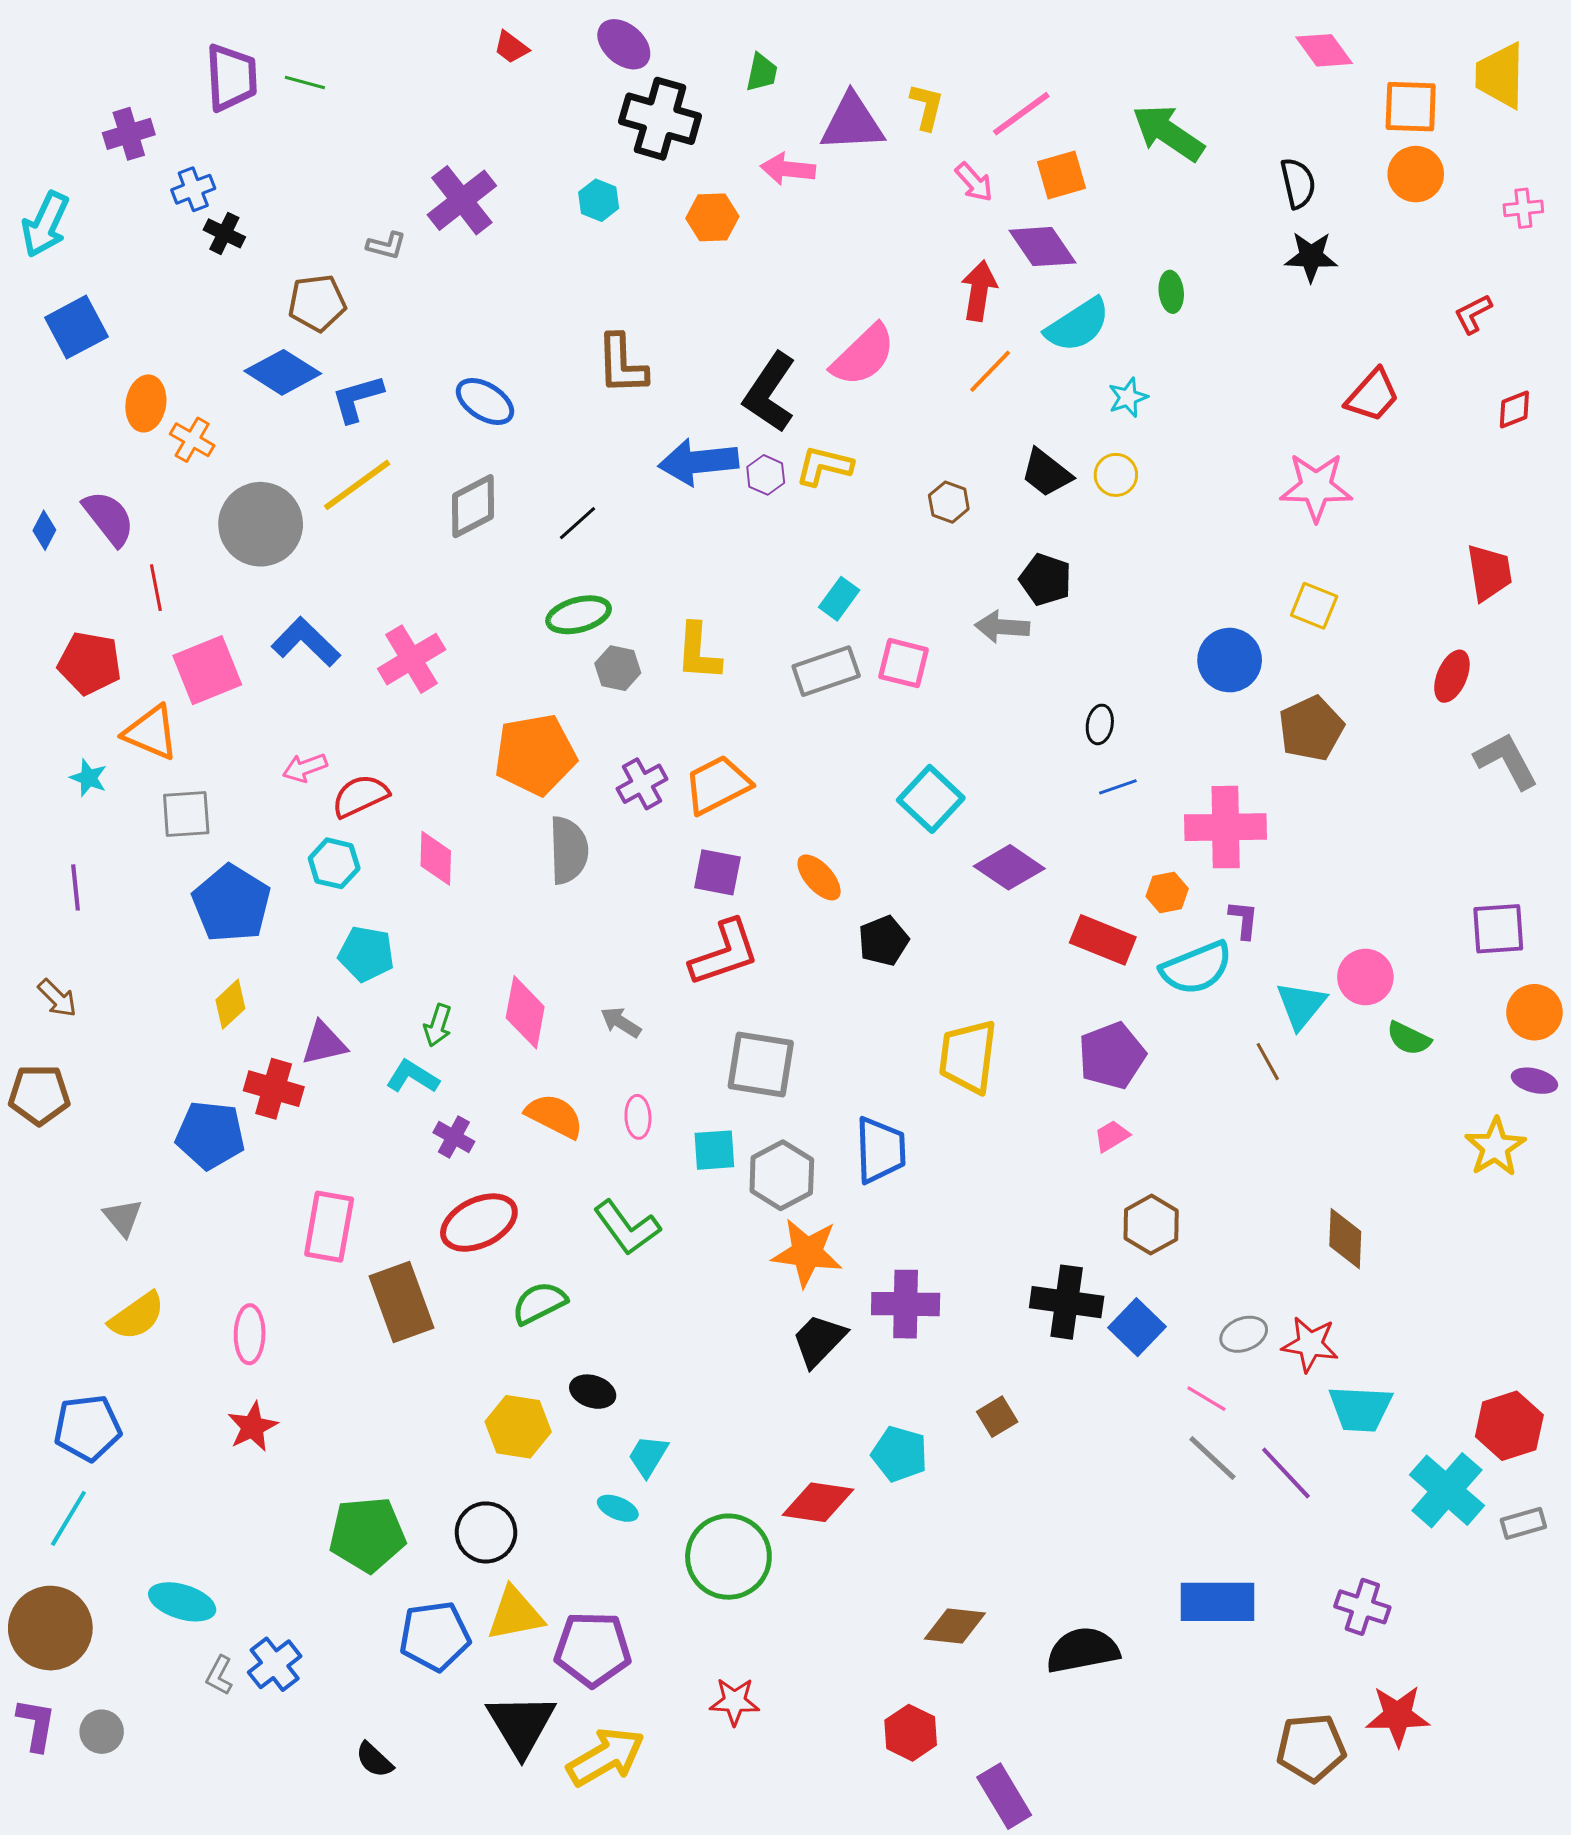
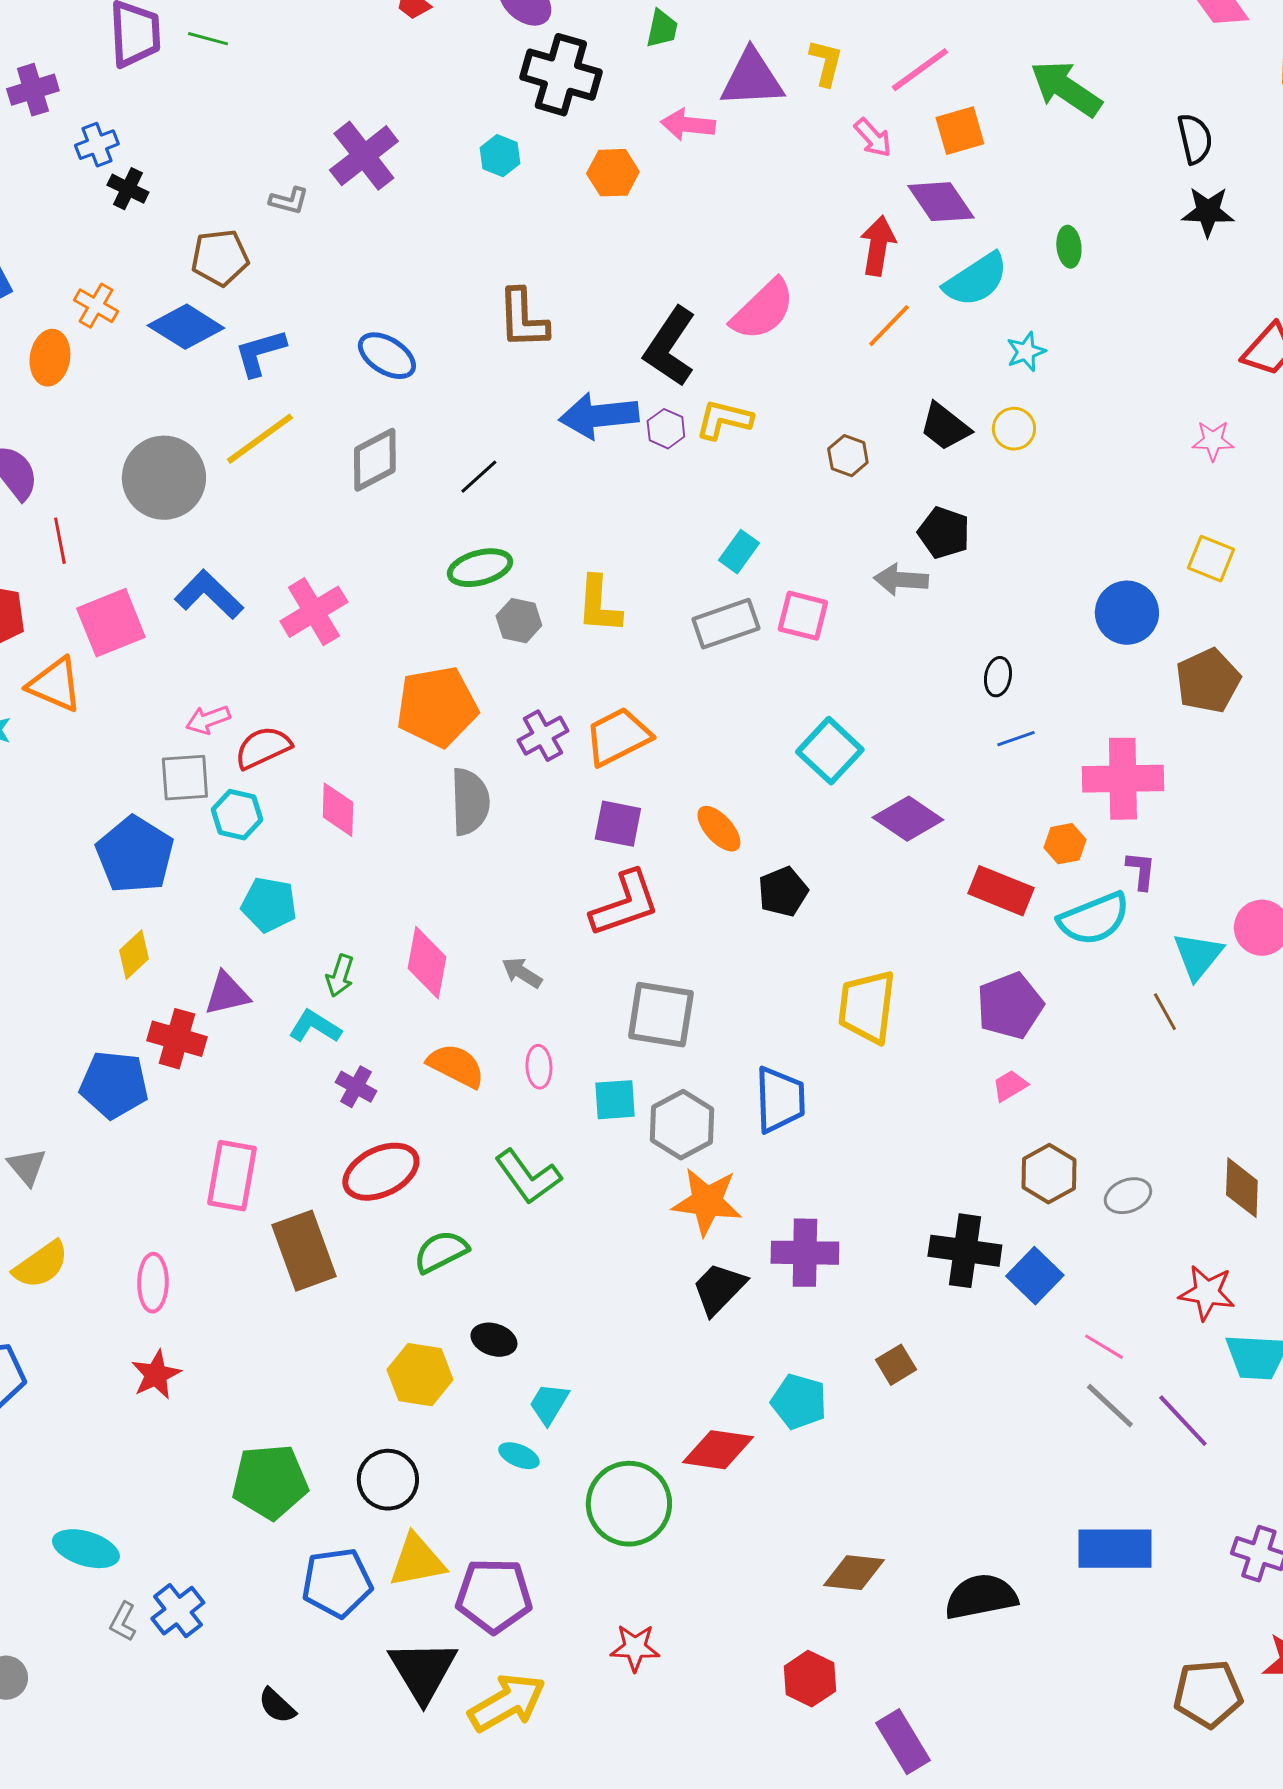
orange cross: (192, 440) -> (96, 306), moved
pink star: (1316, 487) -> (1213, 441), size x0.6
gray square: (186, 814) -> (185, 778), moved
gray ellipse: (1244, 1334) -> (1128, 1196), moved

